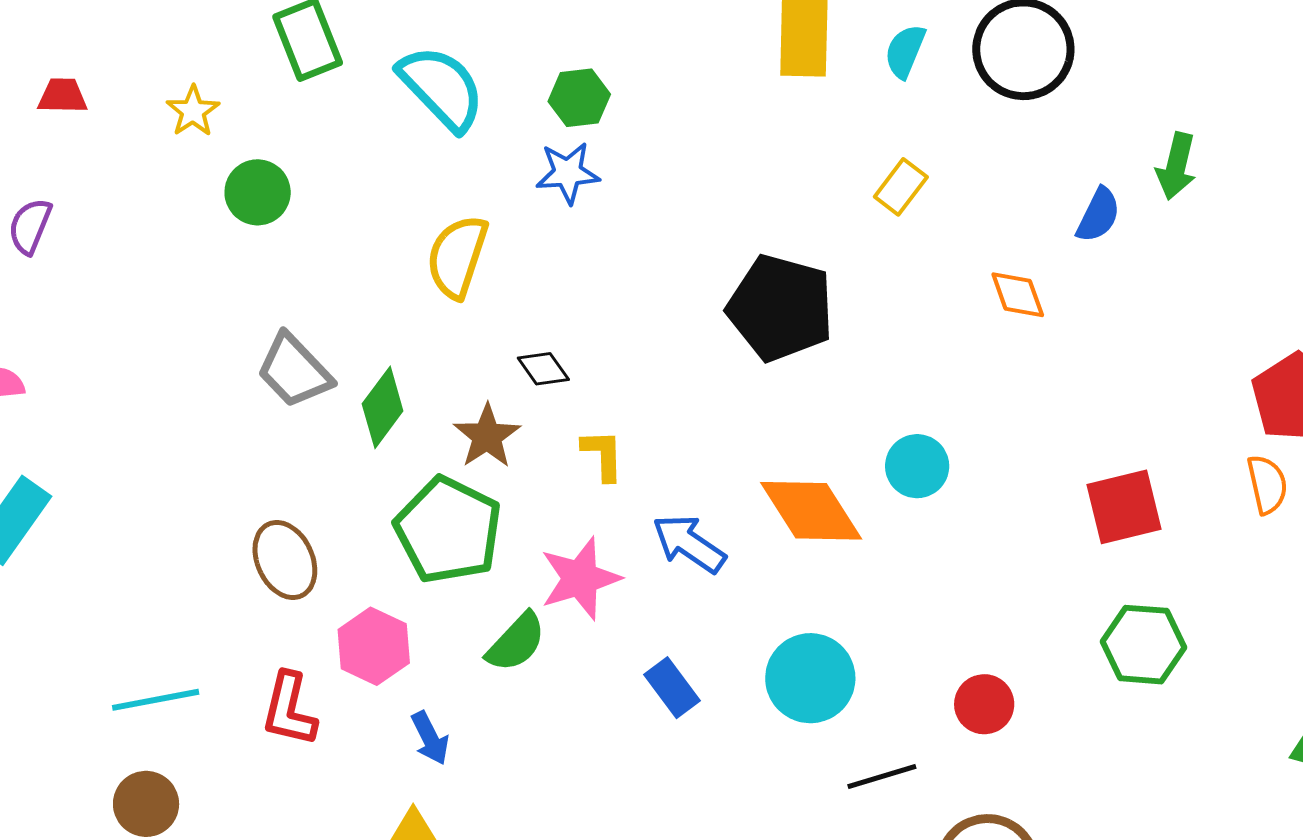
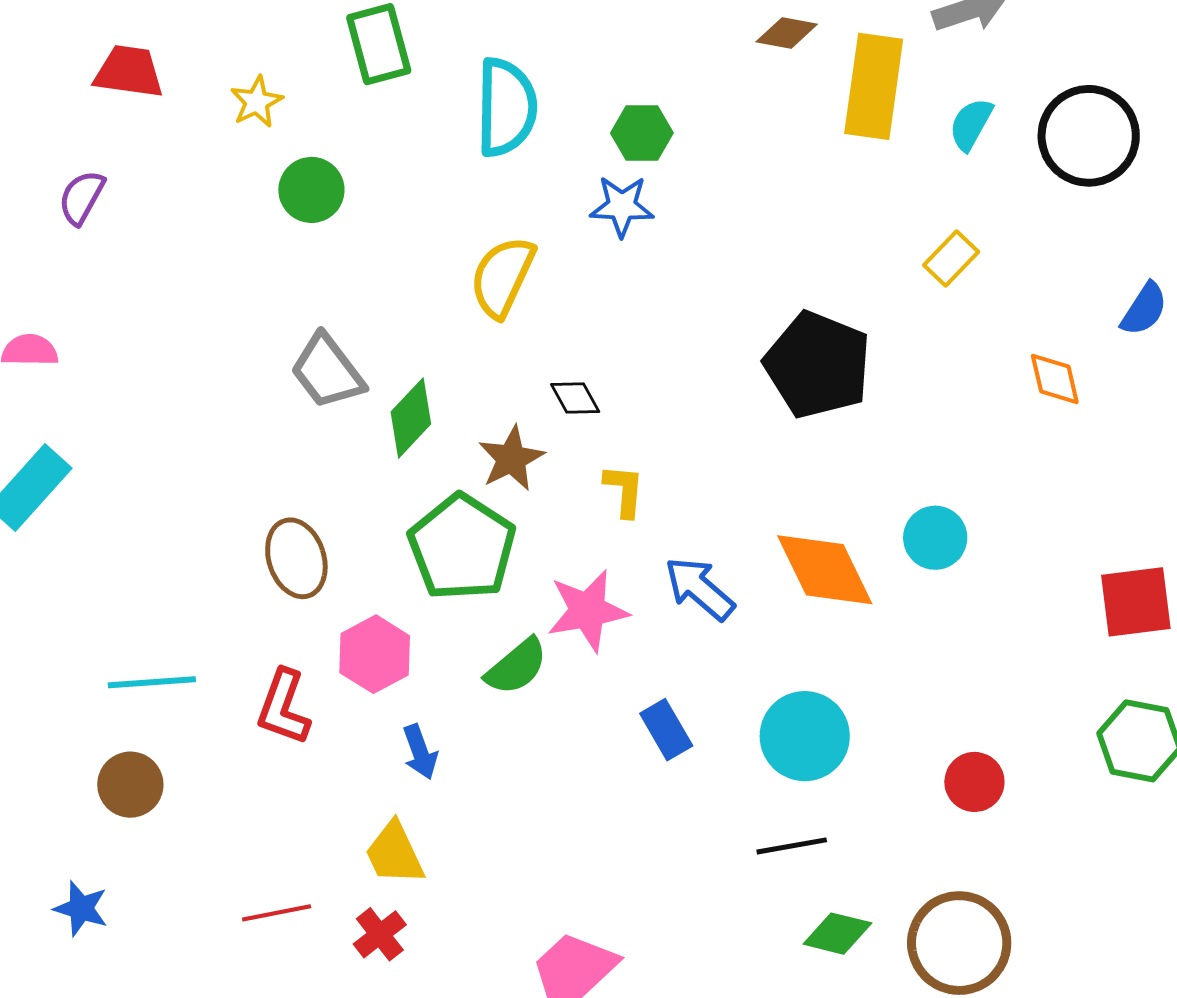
cyan semicircle: (442, 88) -> (506, 107), turned 38
red trapezoid: (63, 96) -> (129, 72), size x1.4
black line: (882, 777) -> (792, 846), moved

